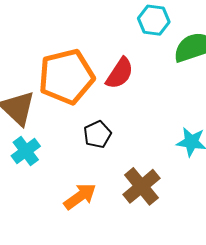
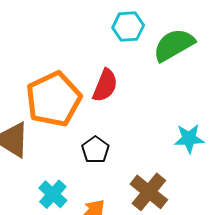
cyan cross: (26, 151) -> (53, 194), moved

